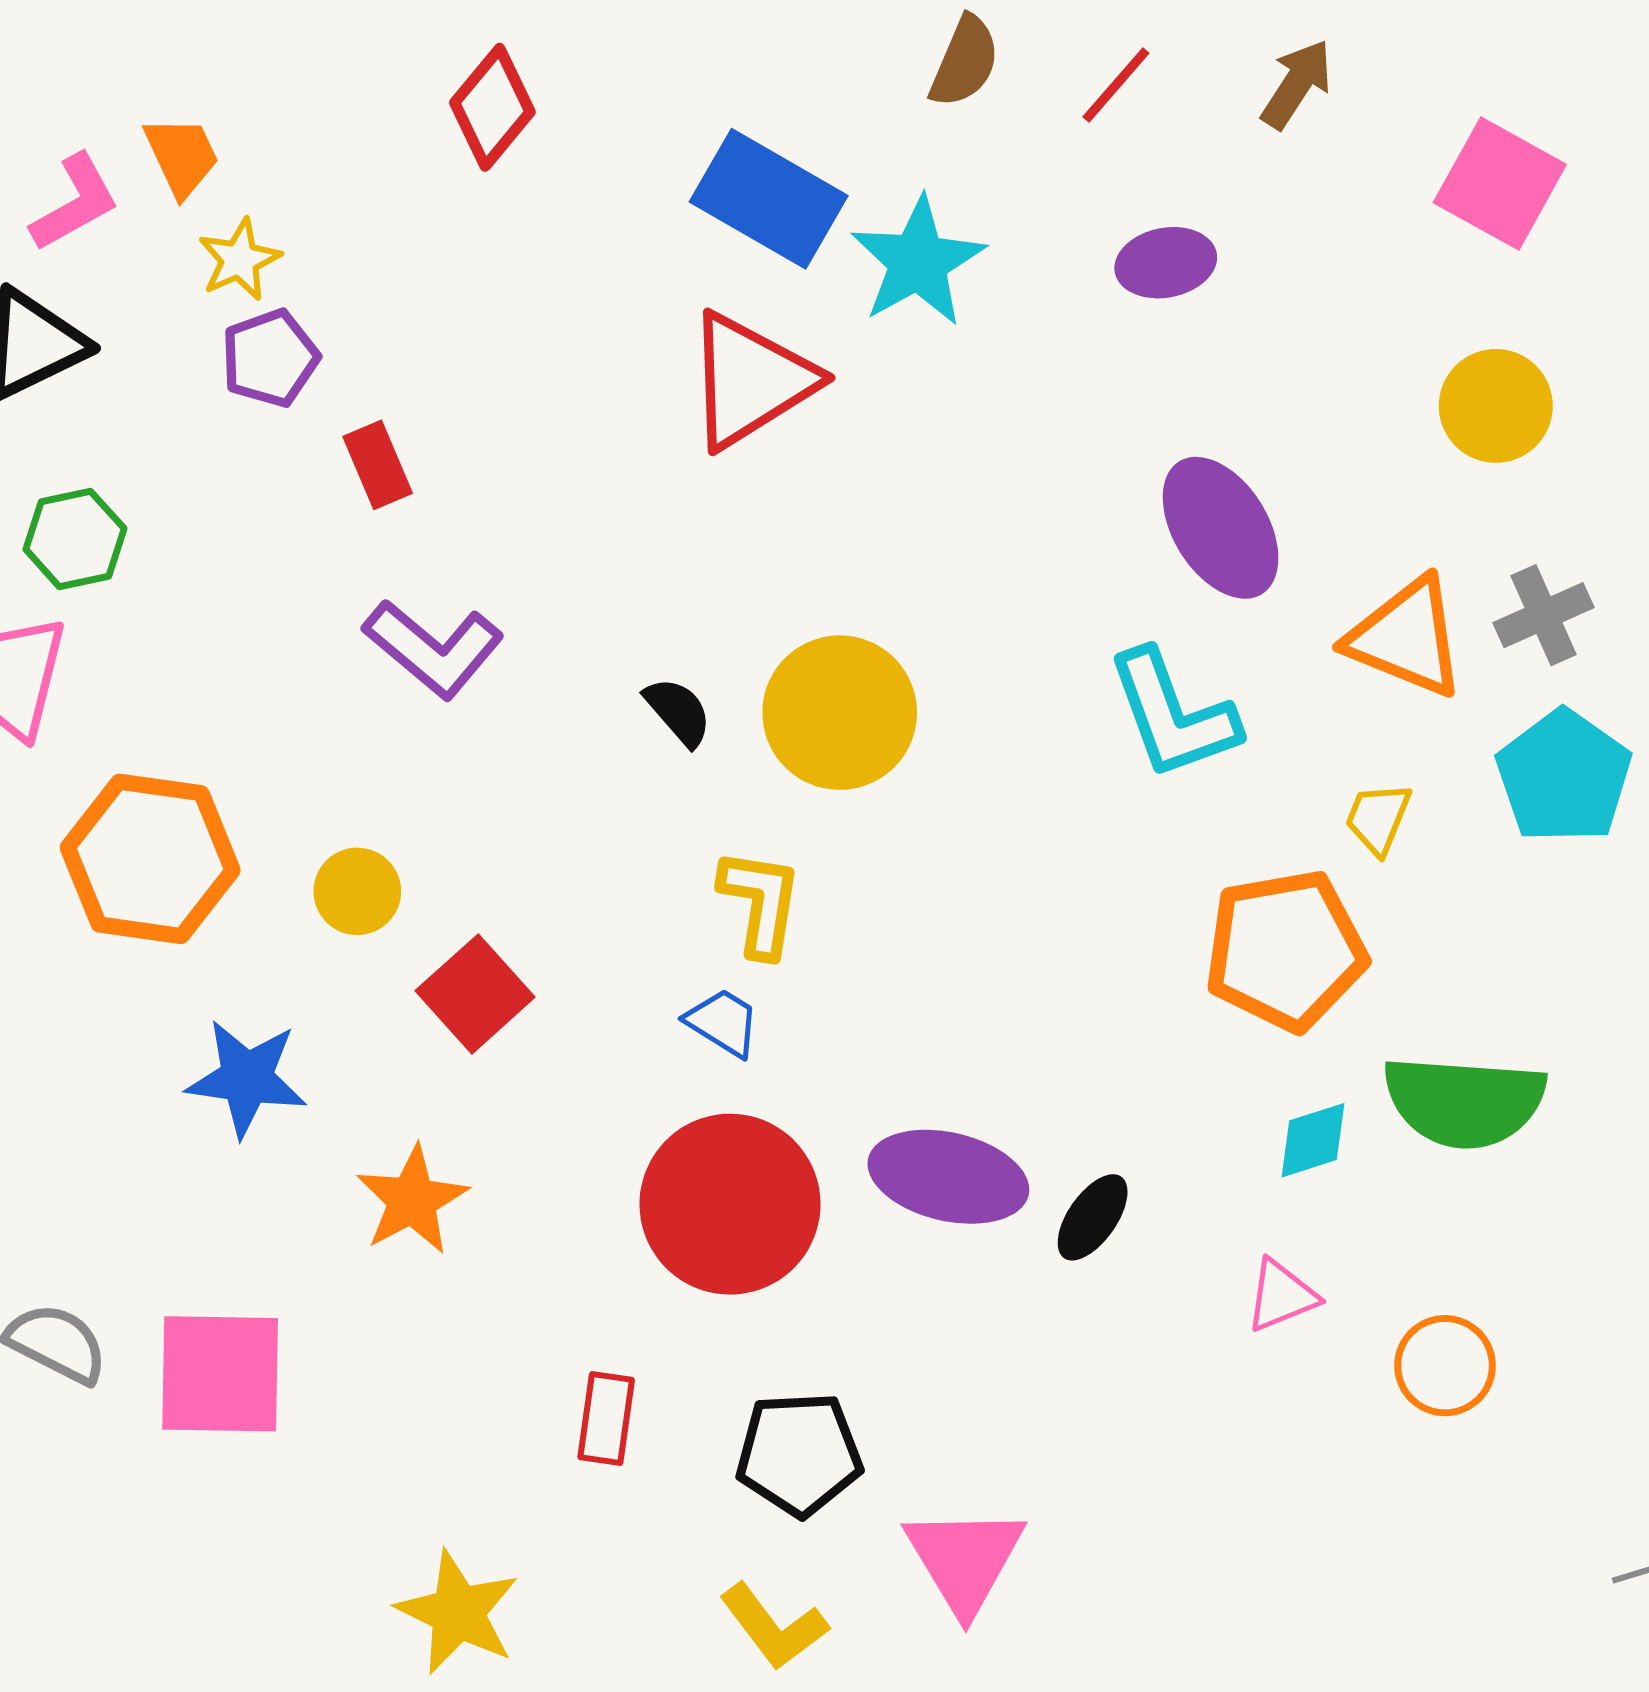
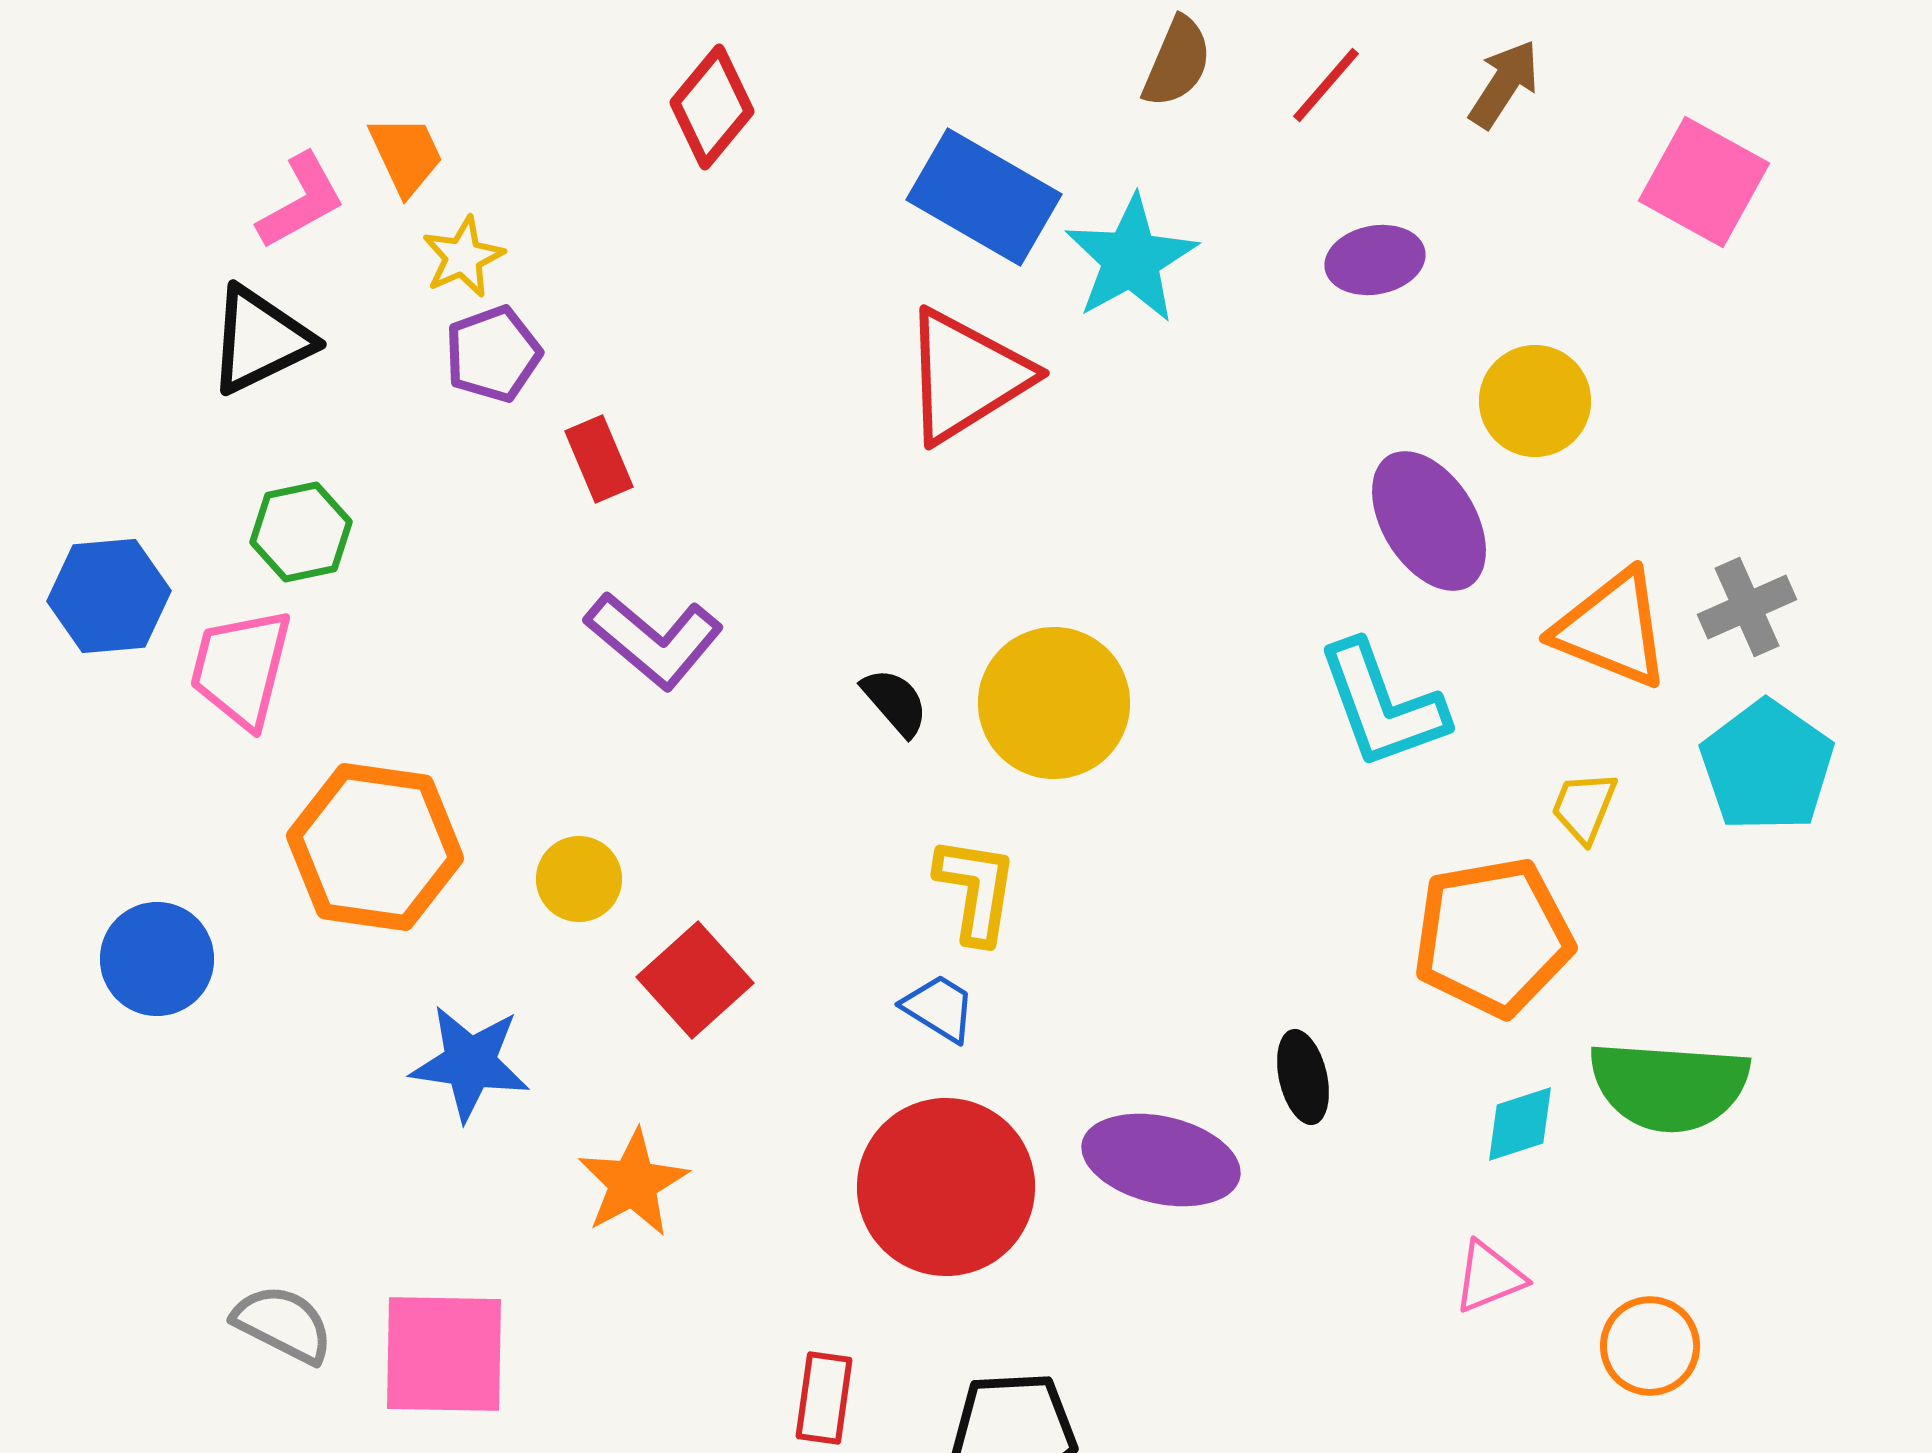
yellow circle: (1496, 406) -> (1535, 401), moved
black ellipse: (1093, 1217) -> (1303, 1077), moved, turned -48

